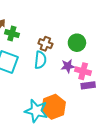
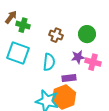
cyan semicircle: (40, 60) -> (49, 62), moved
purple rectangle: (88, 85) -> (69, 78), moved

